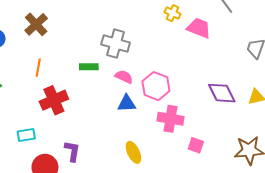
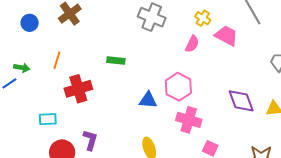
gray cross: (116, 43) -> (152, 17), moved
orange line: (38, 68) -> (57, 60), moved
pink semicircle: (124, 77) -> (192, 44), moved, turned 84

